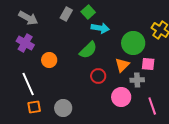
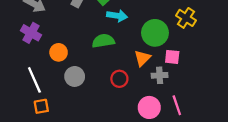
green semicircle: (88, 50) -> (103, 41), turned -144
red circle: (98, 76) -> (119, 79), moved
pink circle: (121, 97) -> (149, 107), moved
gray circle: (63, 108) -> (75, 76), moved

